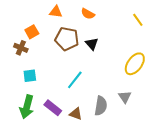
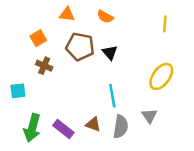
yellow line: (138, 20) -> (165, 24), turned 40
brown cross: (21, 48) -> (44, 66), moved
cyan square: (30, 76) -> (18, 91), moved
cyan line: (75, 80) -> (112, 96), moved, turned -48
brown triangle: (76, 114) -> (93, 124), moved

